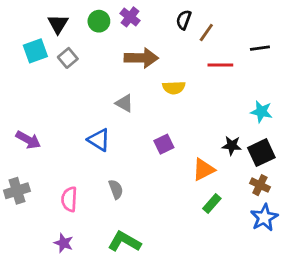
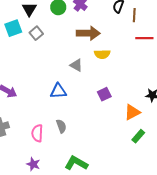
brown line: (206, 32) -> (134, 15), turned -32
yellow semicircle: (174, 88) -> (102, 54), moved
blue triangle: (99, 140) -> (58, 91), turned -36
gray semicircle: (116, 189) -> (61, 126), moved

